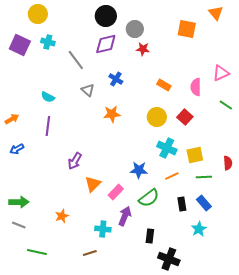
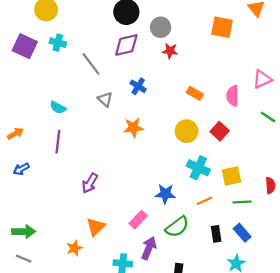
orange triangle: (93, 184) -> (96, 227), moved

